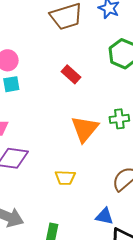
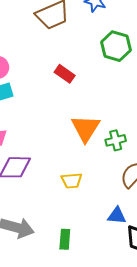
green cross: (119, 119) -> (116, 140), moved

